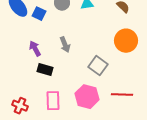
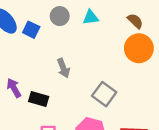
orange circle: (126, 41) -> (139, 48), moved
purple arrow: (35, 49) -> (14, 88), moved

